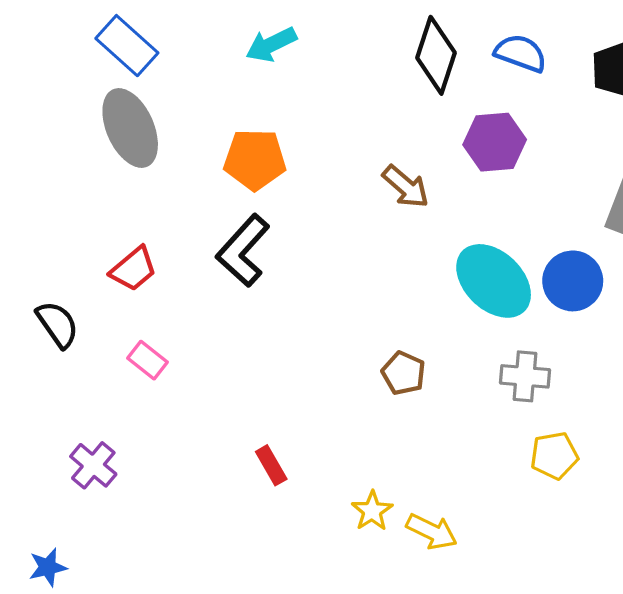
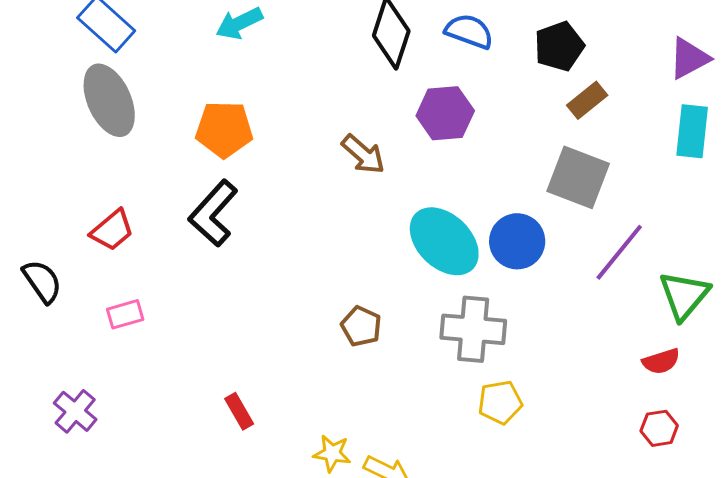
pink rectangle: (148, 360) -> (125, 314), turned -54
gray cross: (525, 376) -> (473, 329), size x1.4
yellow star: (372, 511) -> (332, 453), turned -30

